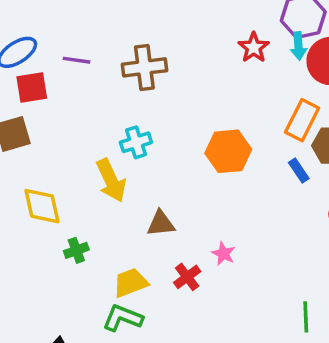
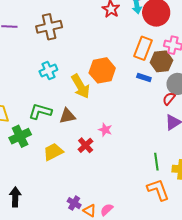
blue rectangle: (299, 170) -> (144, 78), turned -32
yellow arrow: (111, 180) -> (81, 86), moved
green cross: (76, 250) -> (20, 136), size x1.5
green L-shape: (123, 318) -> (40, 111), moved

